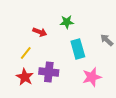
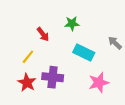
red arrow: (40, 32) -> (43, 34), turned 32
cyan rectangle: (78, 49) -> (84, 52), turned -48

